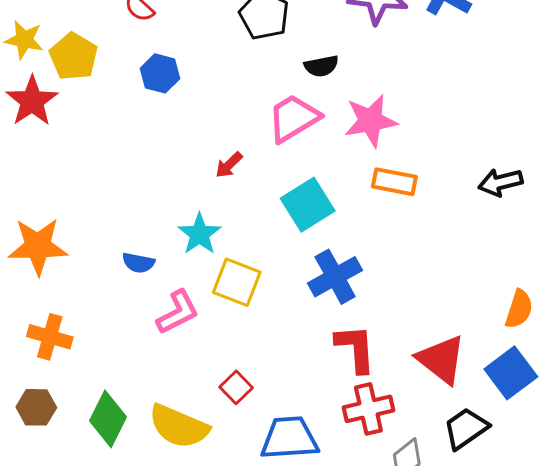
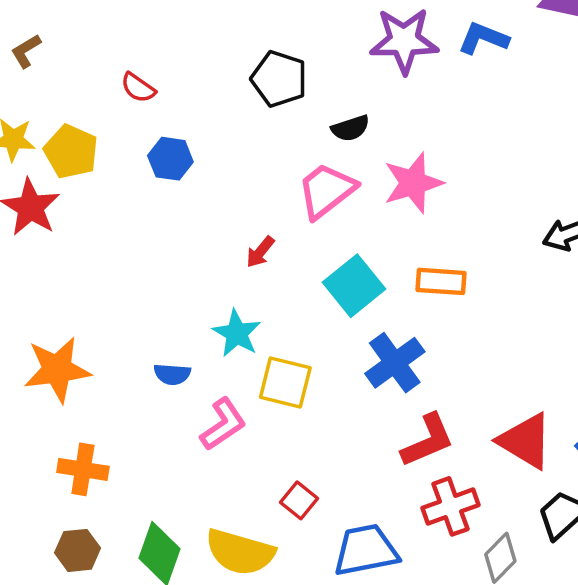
orange rectangle: (394, 182) -> (441, 281), moved
red L-shape: (356, 348) -> (428, 440), turned 78

